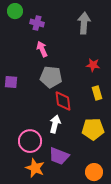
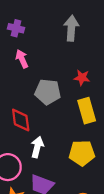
gray pentagon: (51, 77) -> (48, 92), moved
yellow rectangle: (97, 93) -> (87, 111), size x1.5
red diamond: (63, 101) -> (21, 120), moved

